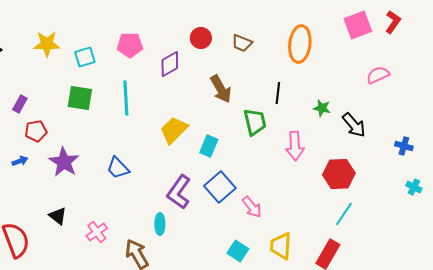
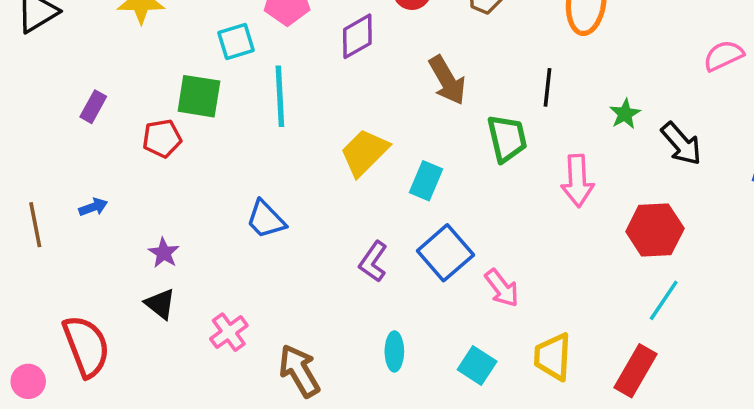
cyan square: (85, 57) -> (236, 42), moved
green star: (322, 108) -> (625, 114), turned 30
red pentagon: (36, 131) -> (162, 138), moved
purple star: (64, 162) -> (164, 253), moved, size x0.6
purple L-shape: (179, 192) -> (373, 262), size x0.7
cyan ellipse: (160, 224) -> (394, 351), moved

